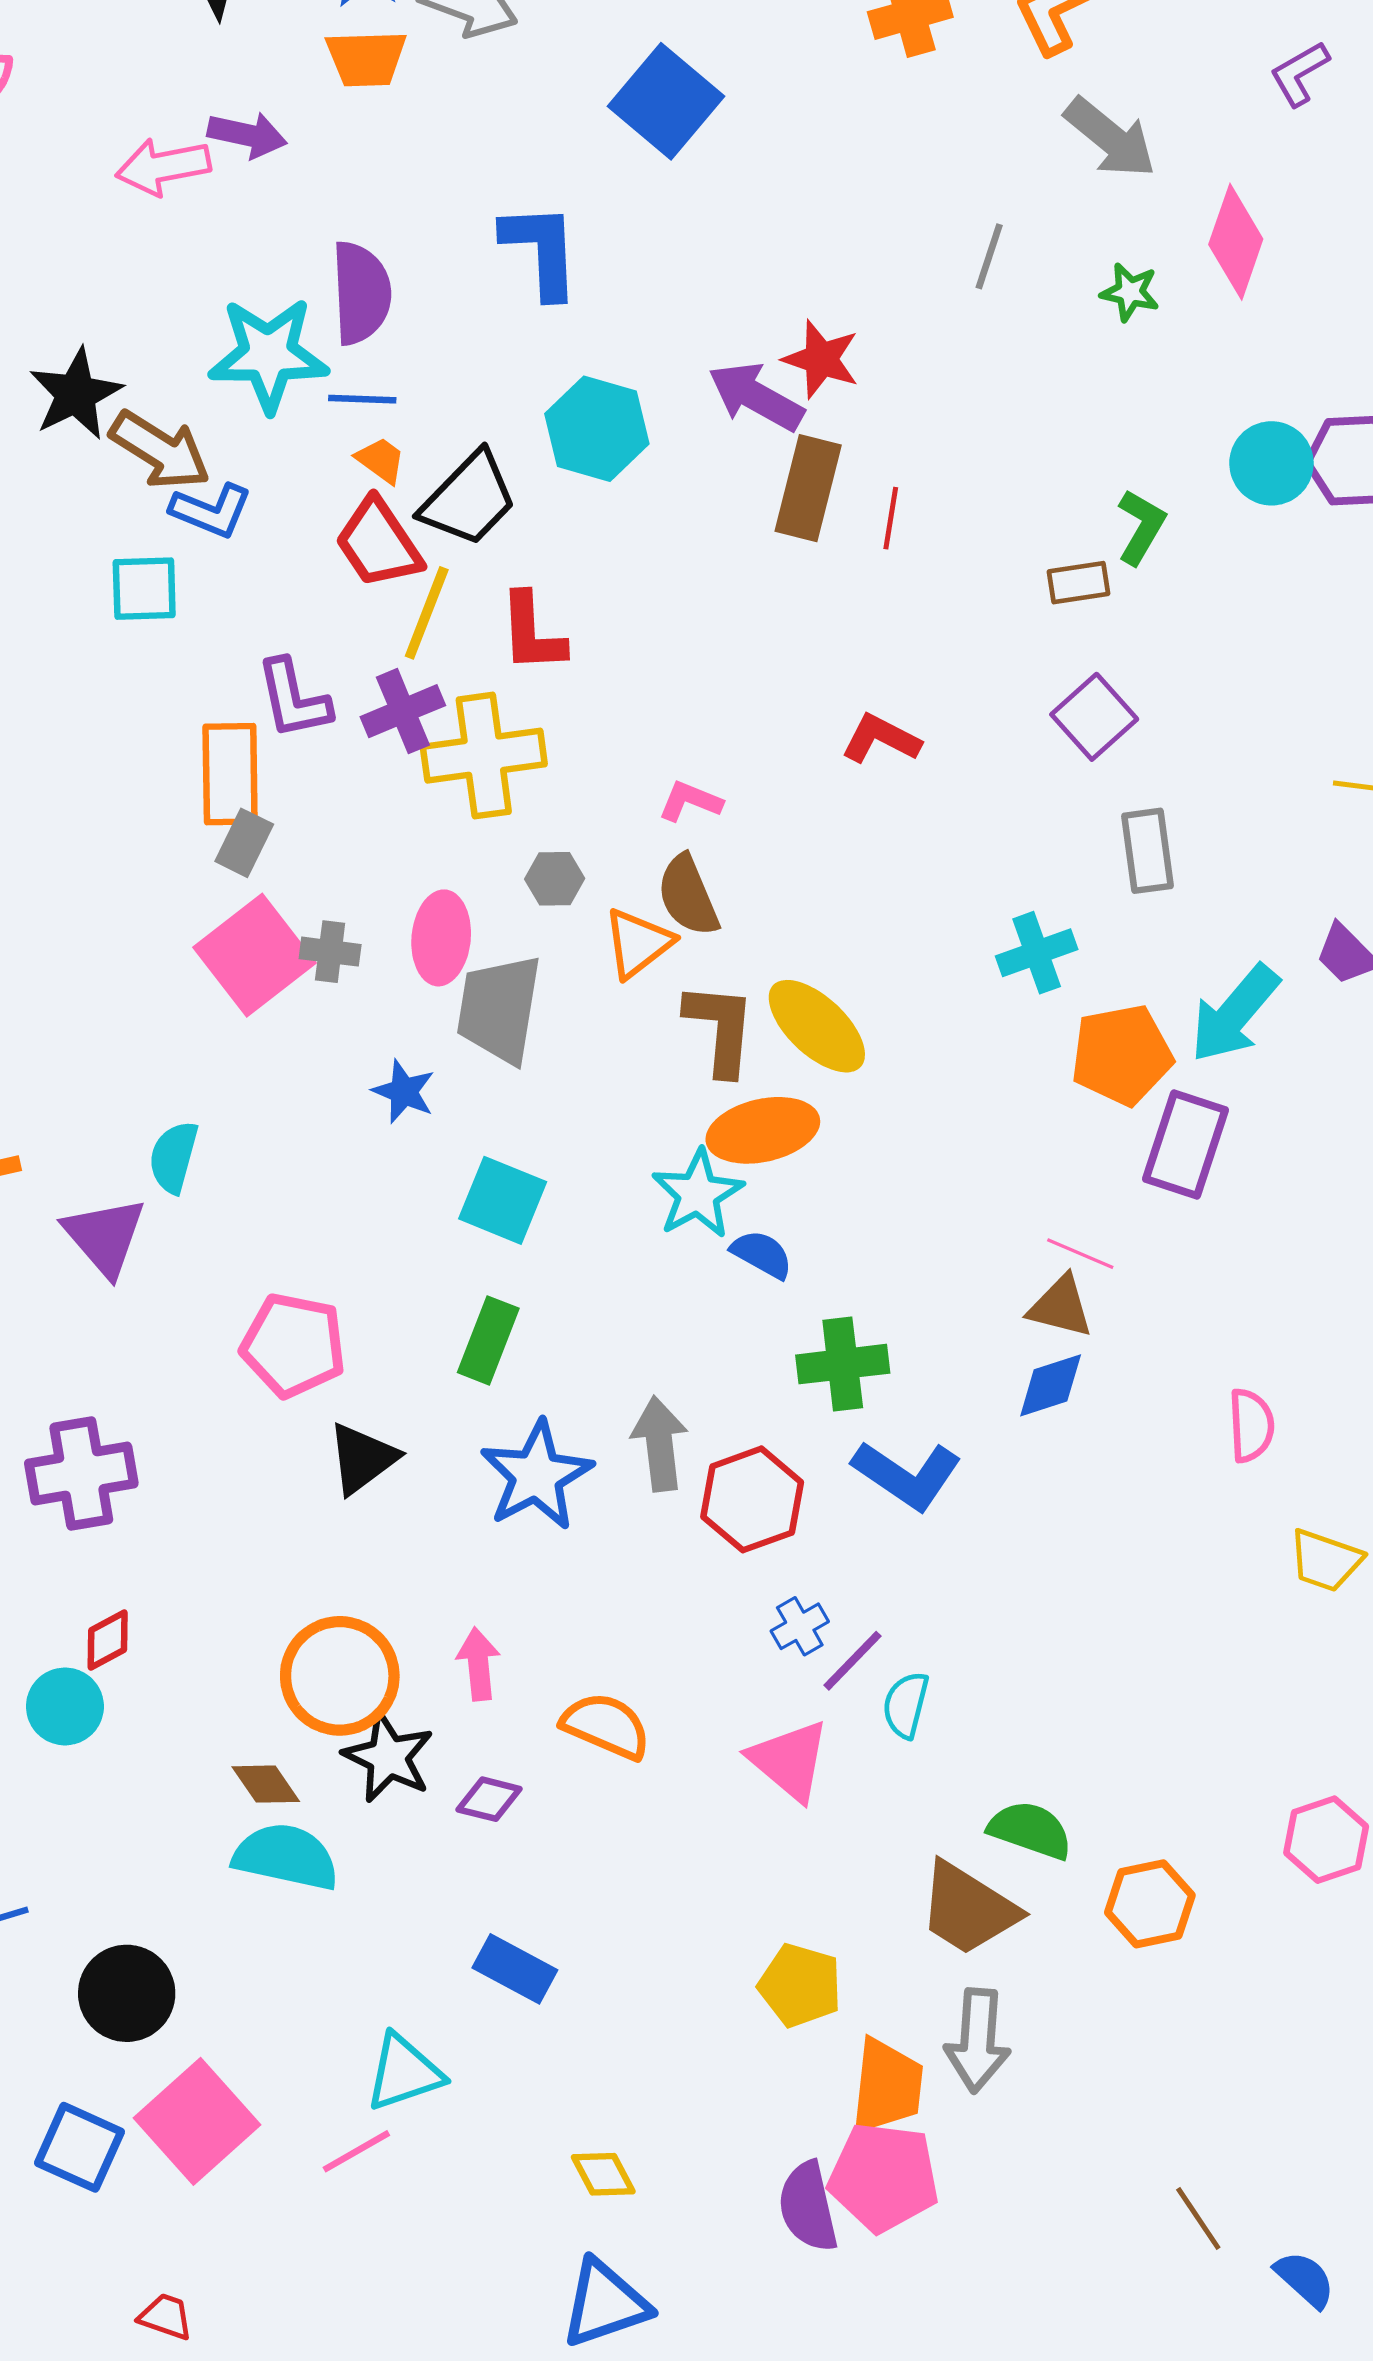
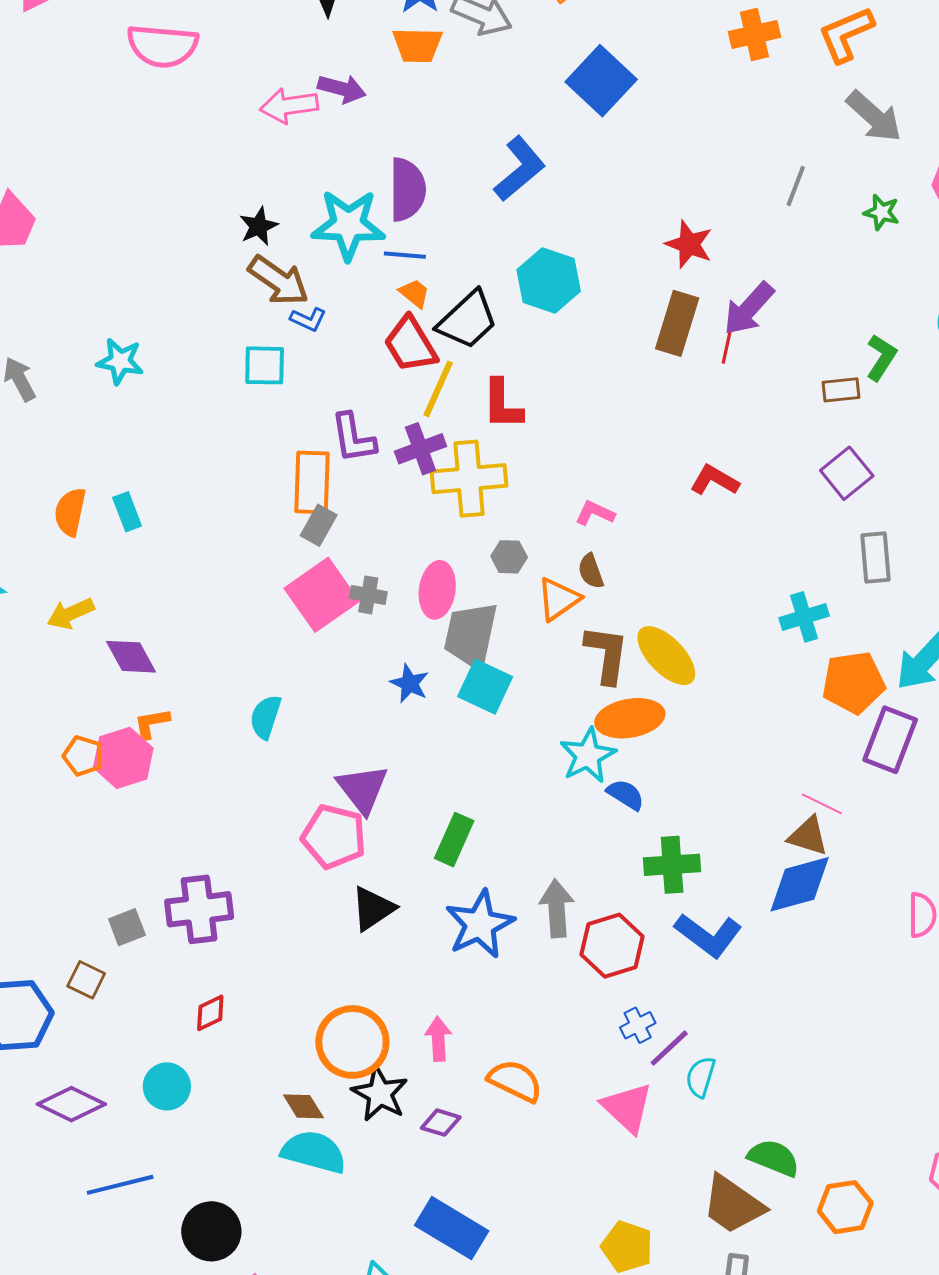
blue L-shape: (541, 250) -> (520, 169), turned 50
black star: (76, 394) -> (259, 226), moved, size x0.7
purple arrow: (756, 397) -> (749, 309), moved, turned -80
blue L-shape: (211, 511) -> (308, 319), size x0.7
brown semicircle: (688, 896) -> (591, 571), size x0.7
cyan square: (503, 1200) -> (485, 687), moved
purple triangle: (105, 1237) -> (363, 789), moved
blue diamond: (1051, 1385) -> (800, 884), size x1.5
cyan circle: (65, 1706) -> (167, 1086), moved
blue rectangle: (515, 1969) -> (452, 1228), size x1.4

